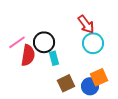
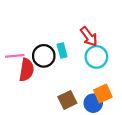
pink line: (17, 42) -> (15, 56), turned 30
cyan rectangle: (54, 58) -> (62, 51), moved

